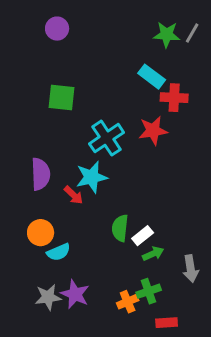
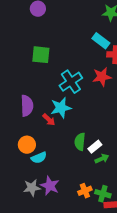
green cross: (149, 291) -> (103, 194), moved, turned 35

